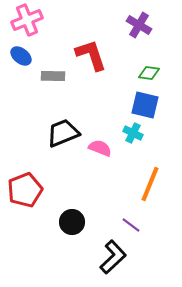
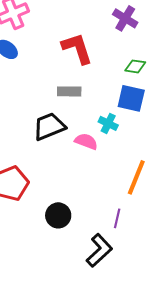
gray rectangle: (53, 76) -> (69, 91), moved
cyan cross: (133, 133) -> (108, 123), moved
purple line: (131, 225) -> (117, 218), turned 66

